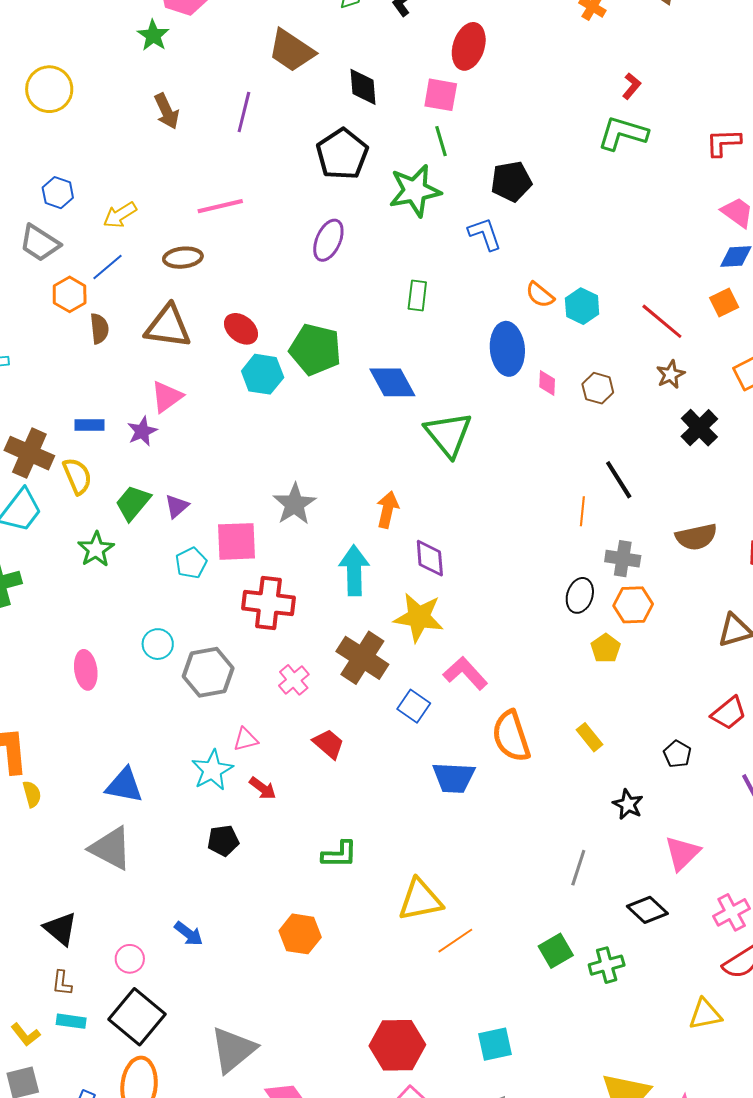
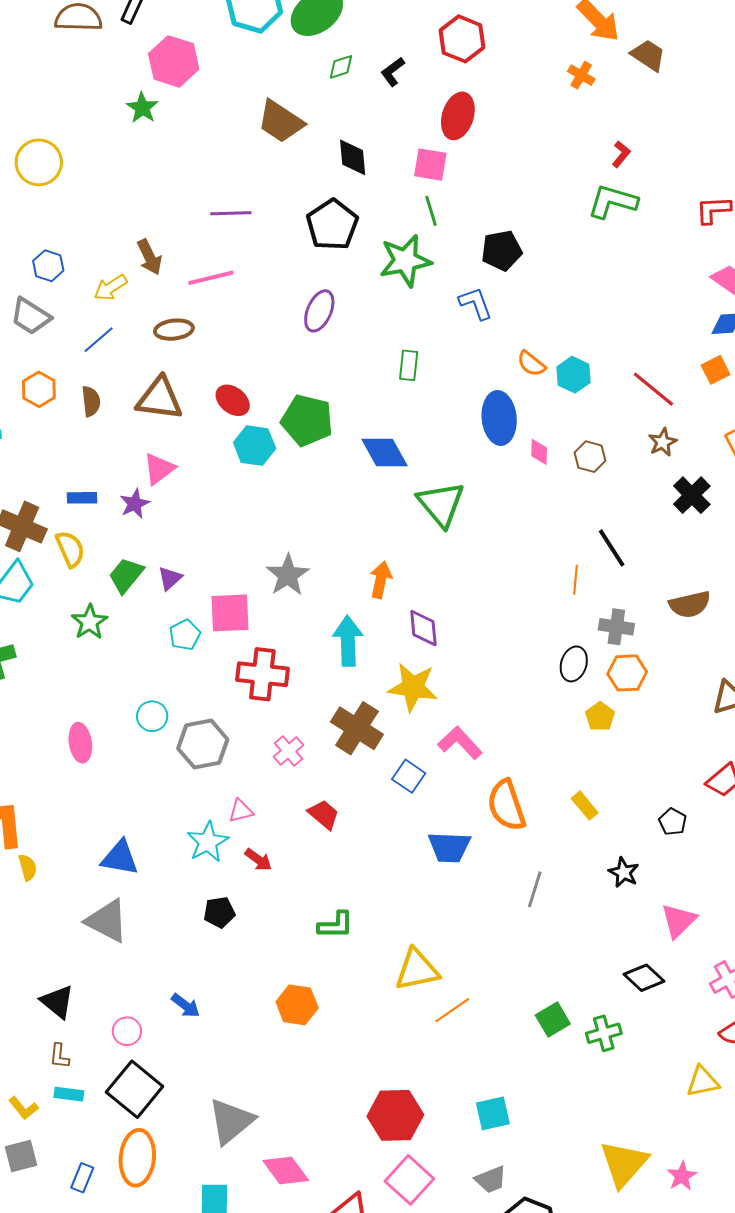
brown arrow: (167, 111) -> (150, 257), moved
purple line: (244, 112) -> (231, 213), moved, turned 75
orange hexagon: (70, 294) -> (39, 389), moved
gray line: (578, 868) -> (535, 889), moved

